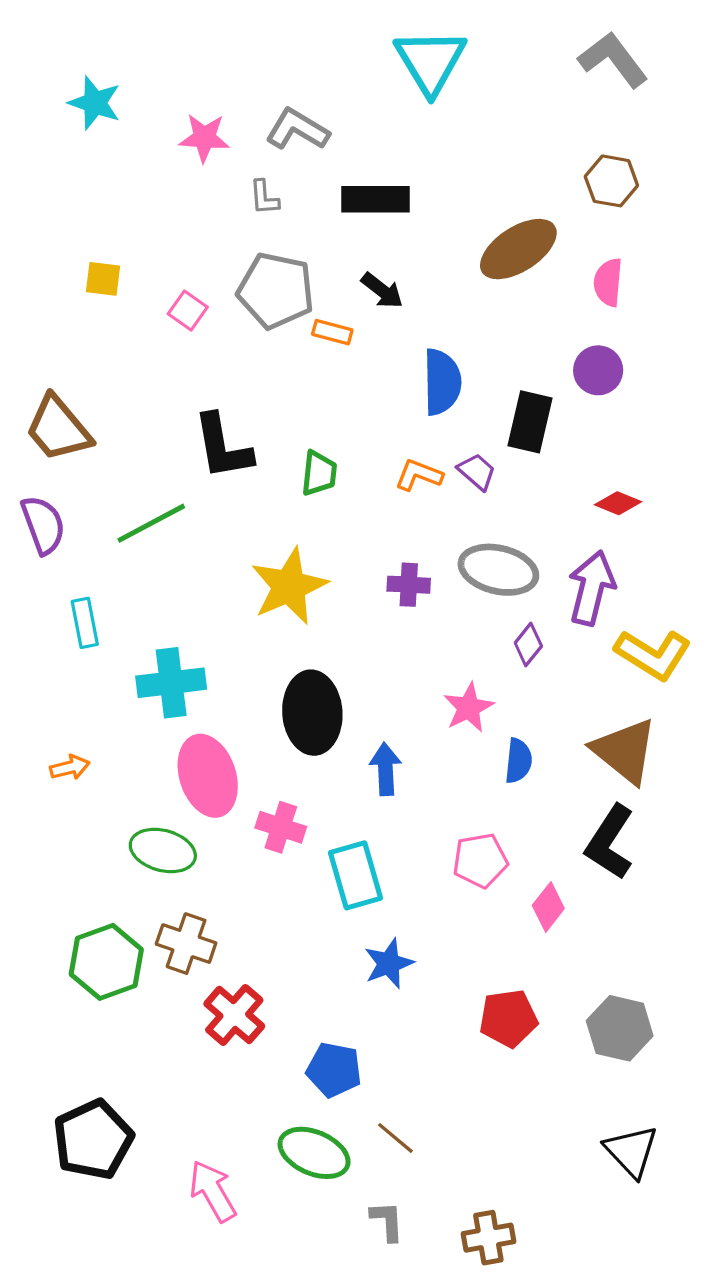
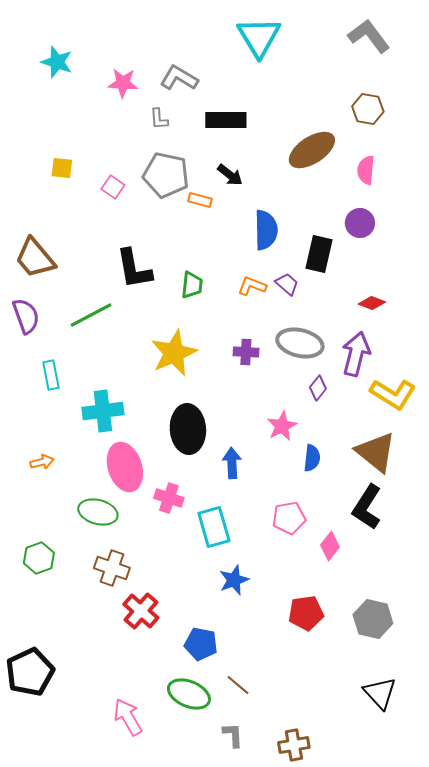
green hexagon: (106, 962) -> (39, 558), moved, size x0.7
black pentagon: (93, 1140) -> (30, 672), moved

